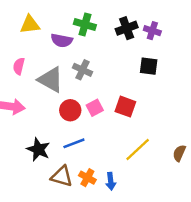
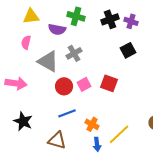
pink semicircle: (19, 66) -> (26, 42), moved
black square: (149, 66) -> (128, 50), turned -35
gray cross: (83, 70) -> (74, 53), turned 35
black star: (38, 149) -> (23, 121), moved
yellow line: (138, 149) -> (119, 134), moved
orange cross: (87, 178) -> (92, 124), moved

